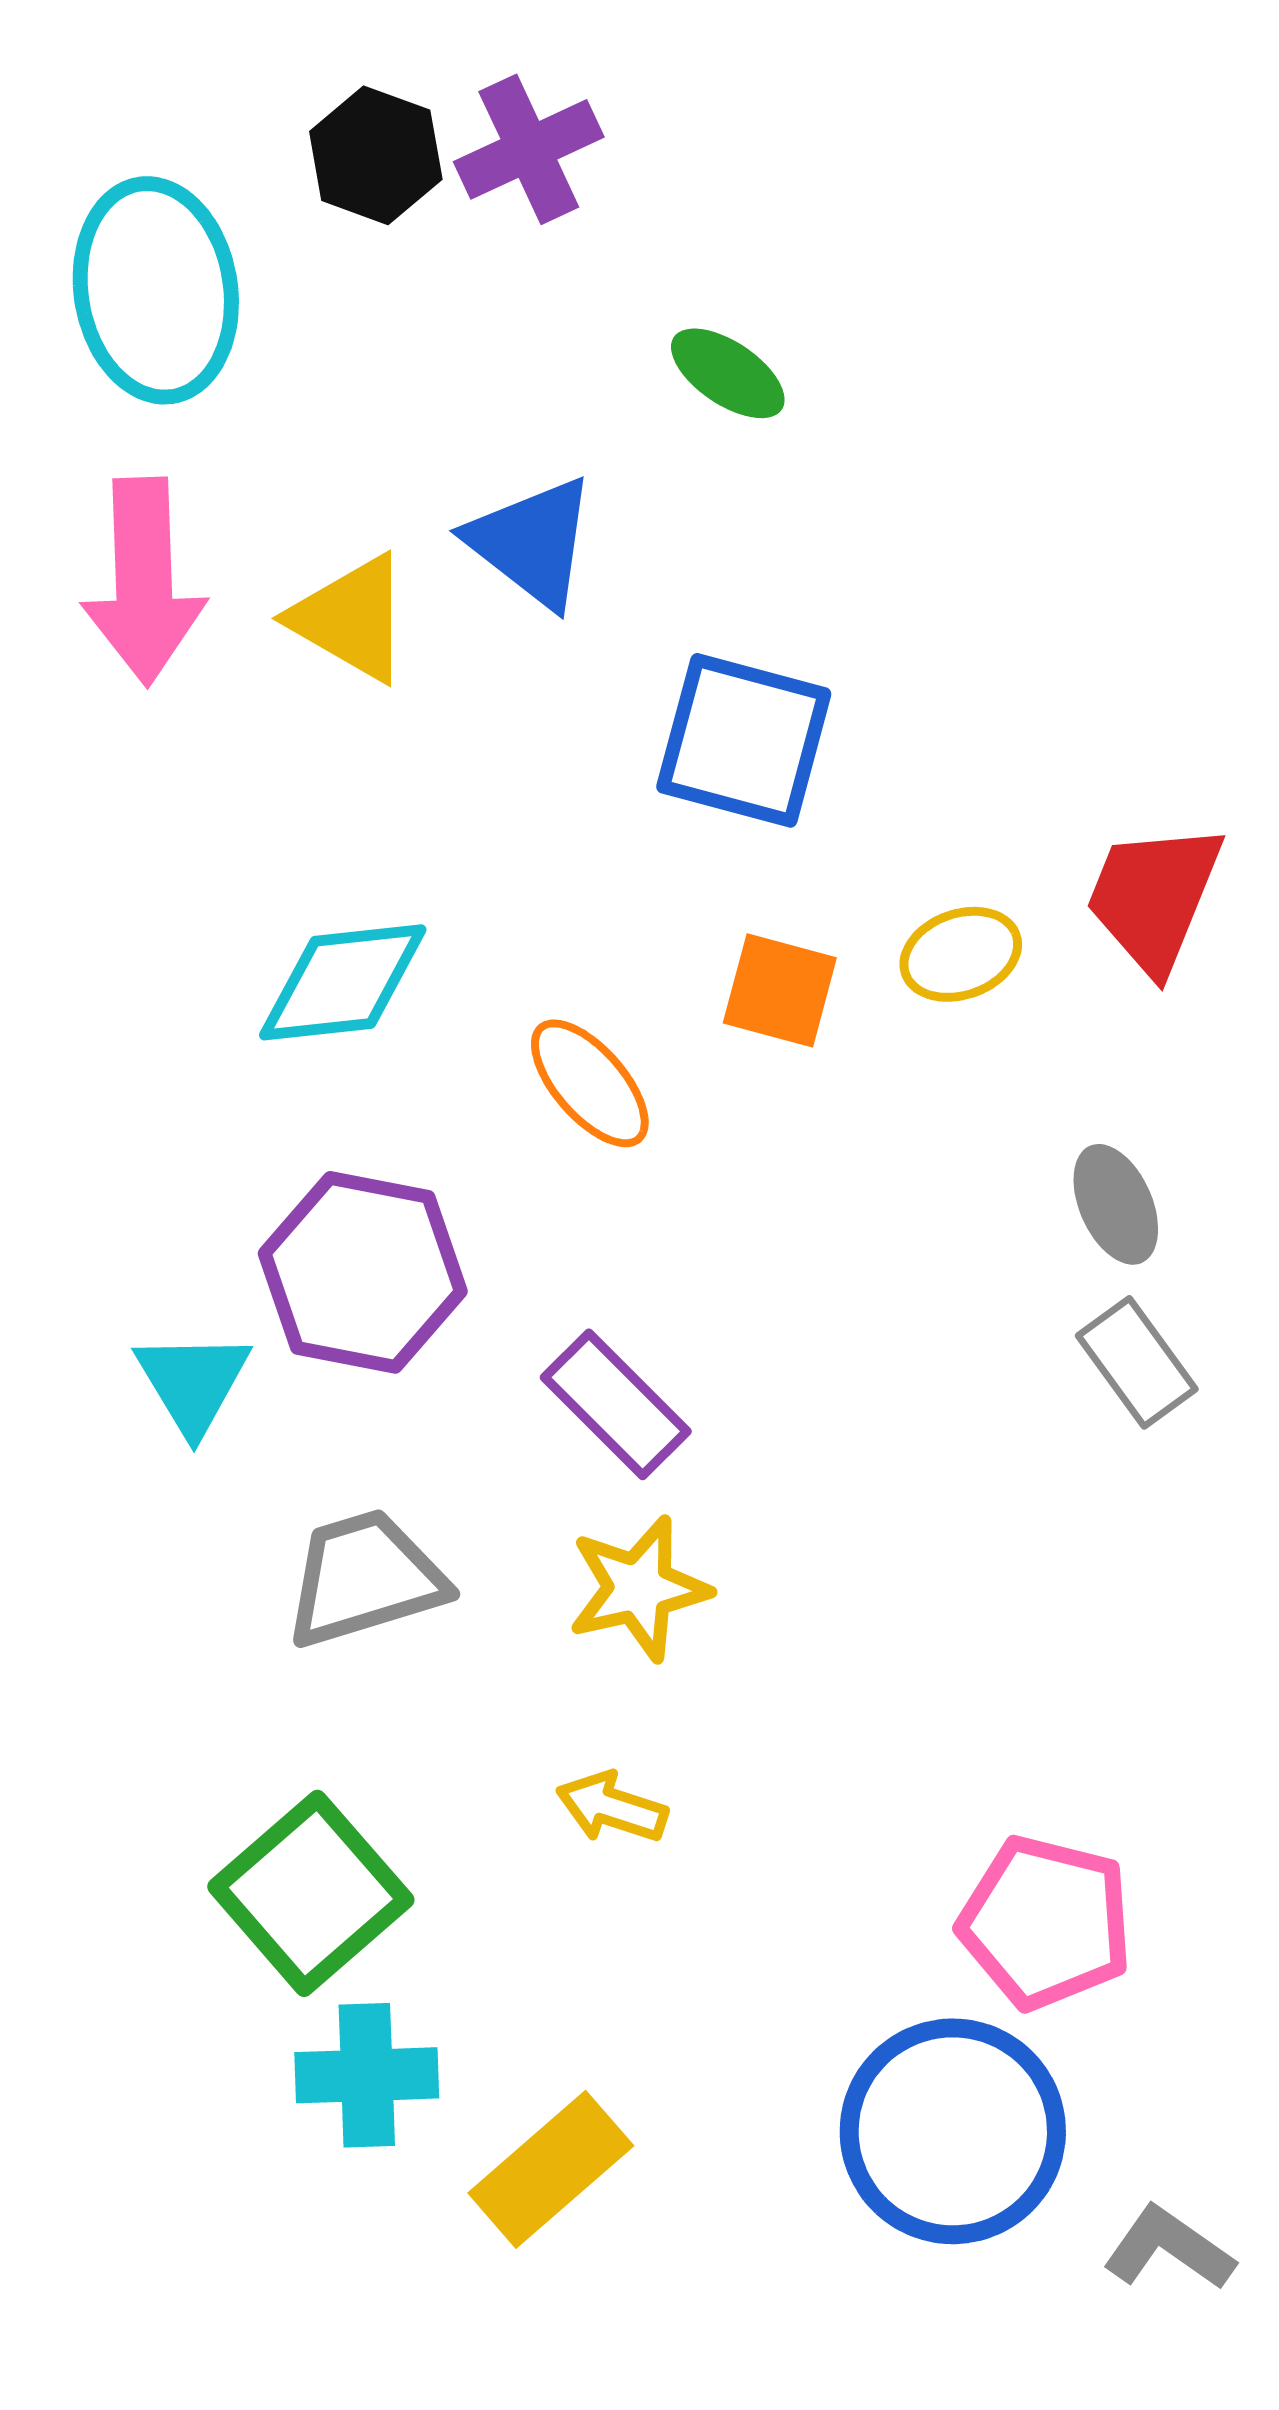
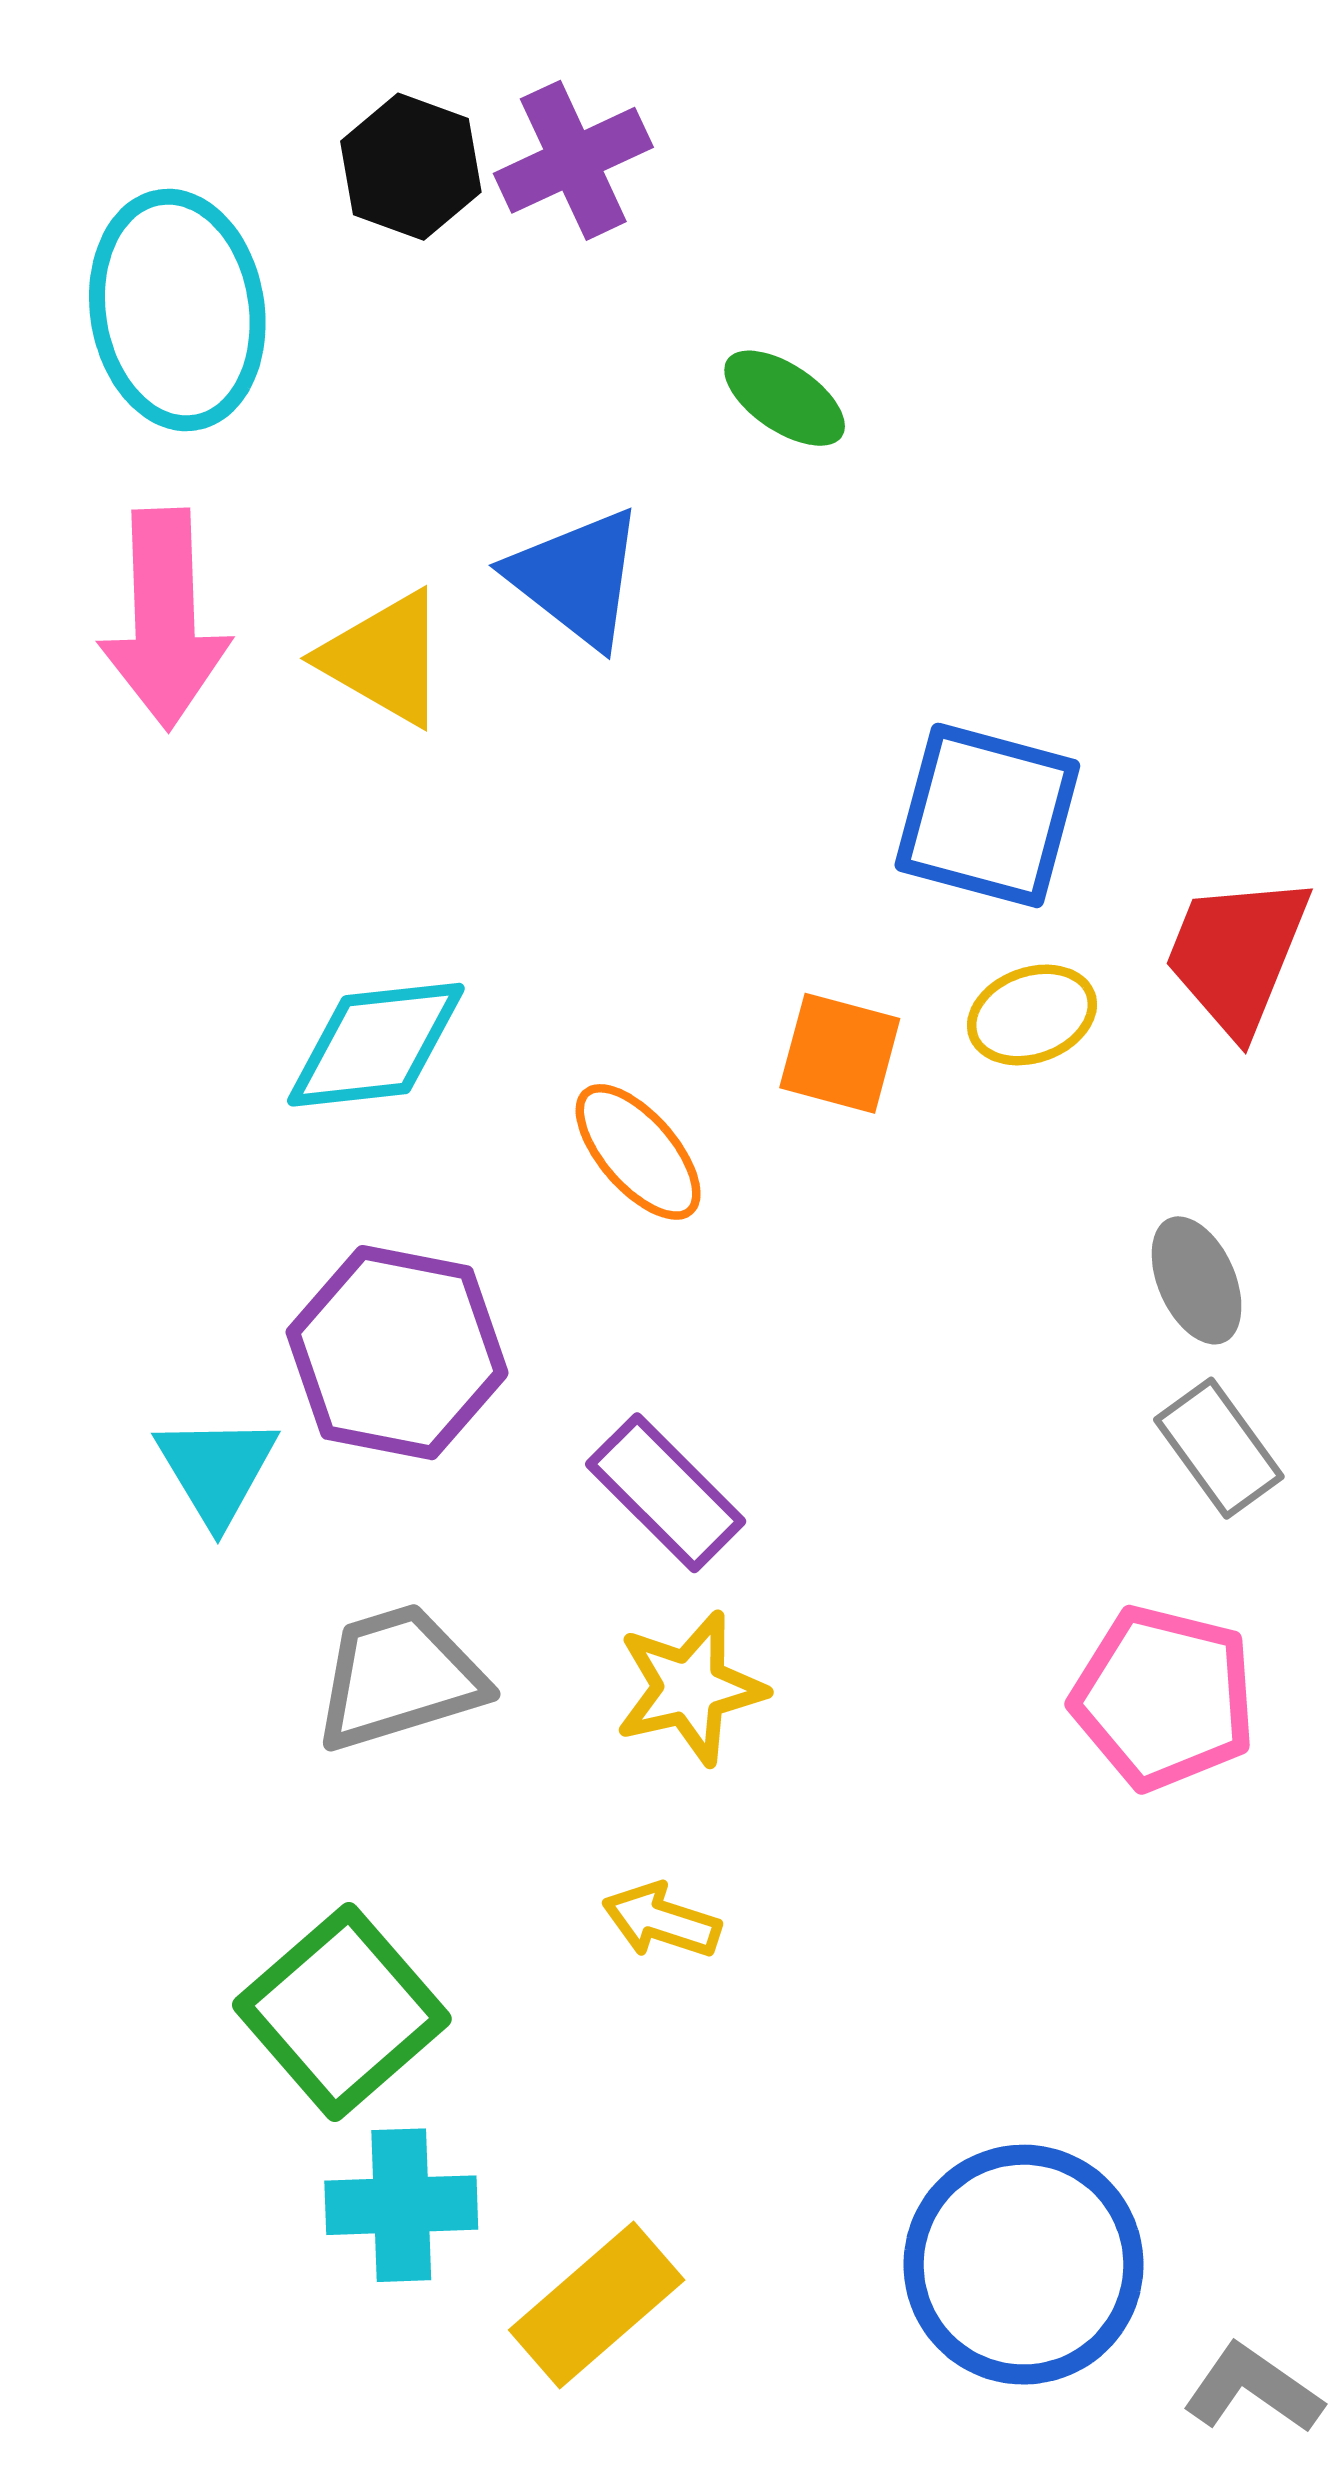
blue square: (744, 740) -> (987, 815), moved
pink pentagon: (1046, 1922) -> (1164, 1698), moved

